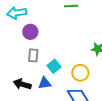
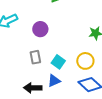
purple circle: (30, 32) -> (40, 29), moved

